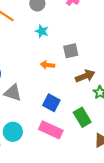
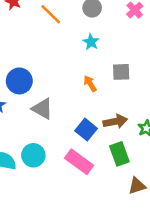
orange arrow: (47, 65) -> (90, 84), turned 40
brown arrow: (85, 76) -> (115, 121), moved

